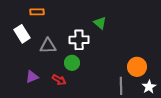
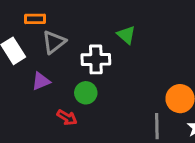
gray triangle: (48, 46) -> (54, 42), moved, turned -36
purple triangle: (32, 77) -> (41, 81), moved

